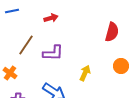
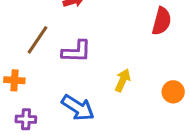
orange circle: (121, 66) -> (173, 92), moved
orange cross: (10, 73) -> (14, 80), turned -32

